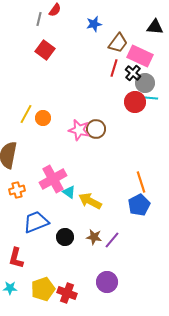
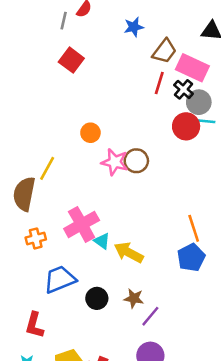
yellow line: (26, 114) -> (47, 168), moved
orange circle: (43, 118) -> (90, 133), moved
purple line: (112, 240) -> (150, 316), moved

